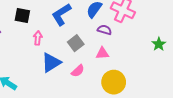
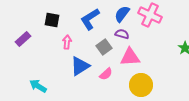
purple semicircle: (104, 30) -> (122, 34), moved
pink triangle: (102, 53) -> (130, 57), size x1.5

